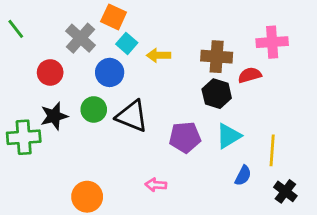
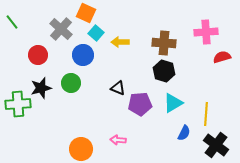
red semicircle: (250, 75) -> (222, 57), moved
black triangle: (132, 116) -> (118, 88), moved, size x0.6
black cross: (285, 191) -> (216, 145), size x1.4
orange circle: (87, 197) -> (81, 149), moved

